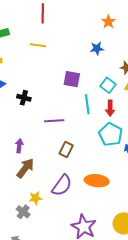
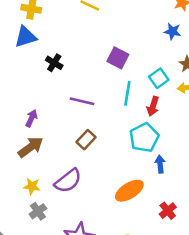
blue star: (97, 48) -> (173, 31), moved
orange ellipse: (97, 181) -> (129, 191), moved, turned -55
gray cross: (23, 212) -> (38, 211), moved

